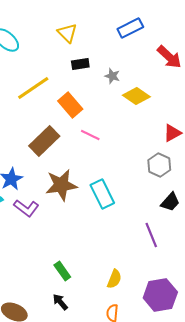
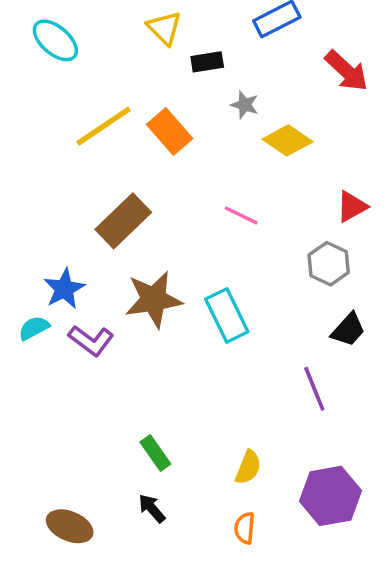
black rectangle: (80, 64) -> (207, 62), moved
orange rectangle: (70, 105) -> (170, 132), moved
pink line: (90, 135) -> (241, 215), moved

